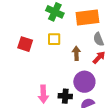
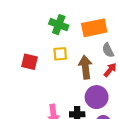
brown arrow: (76, 53) -> (85, 67), size x1.5

